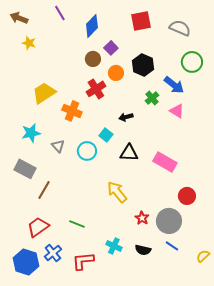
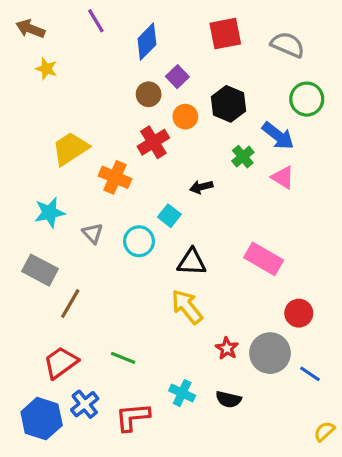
black triangle: (129, 153) -> (192, 262), moved
blue line: (172, 246) -> (310, 374), moved
yellow semicircle: (203, 256) -> (324, 431), moved

